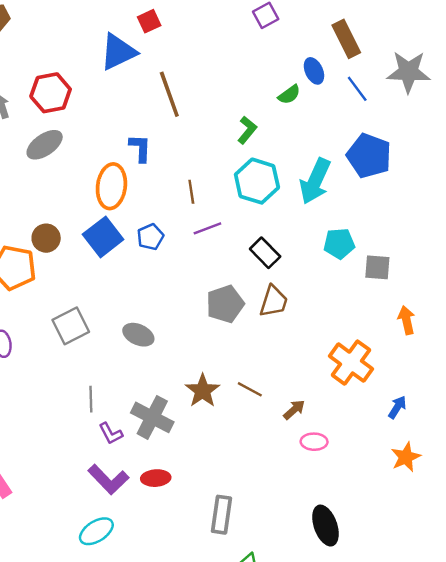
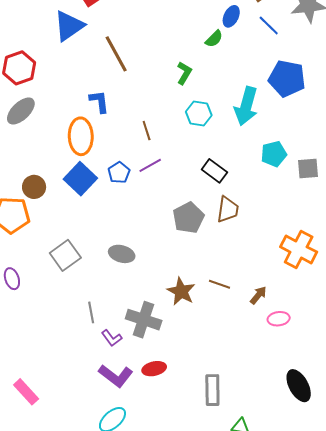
blue ellipse: (314, 71) -> (231, 16), turned 60
cyan hexagon: (257, 181) -> (199, 113), size x0.7
purple line: (207, 228) -> (150, 165), moved

